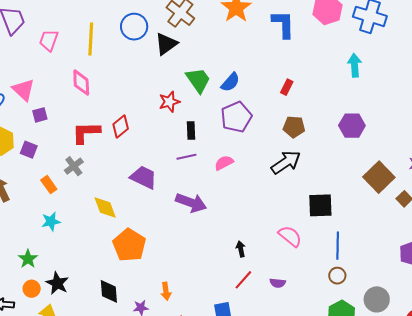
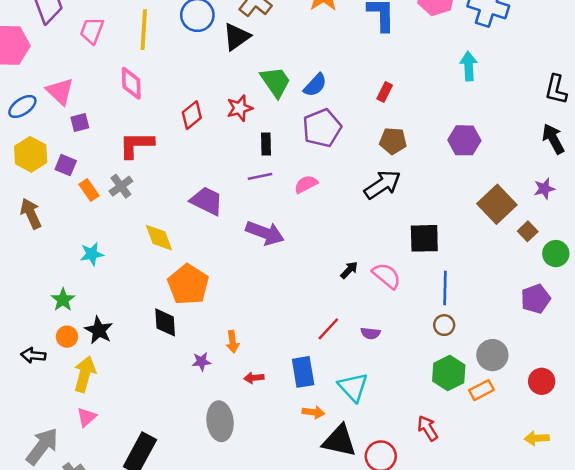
red diamond: (121, 126) -> (192, 115), moved
orange rectangle: (49, 185) -> (89, 190), moved
black arrow: (241, 249) -> (349, 270), moved, turned 56
black diamond: (109, 291) -> (165, 322), moved

